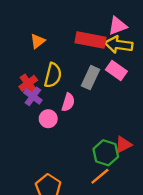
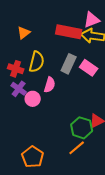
pink rectangle: (116, 71) -> (89, 68), moved
red cross: (28, 83) -> (16, 69), turned -35
purple cross: (33, 96) -> (19, 89), moved

